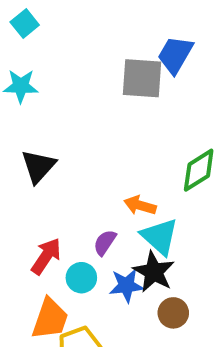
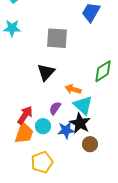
gray square: (142, 78) -> (57, 38), moved
black triangle: (38, 166) -> (46, 72), moved
orange trapezoid: (50, 319) -> (24, 133), moved

